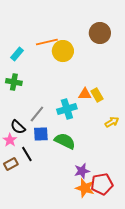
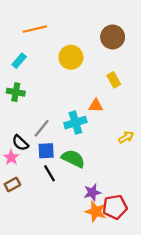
orange line: (47, 42) -> (35, 29), moved
yellow rectangle: (97, 95) -> (114, 80), moved
black line: (27, 154) -> (50, 173), moved

